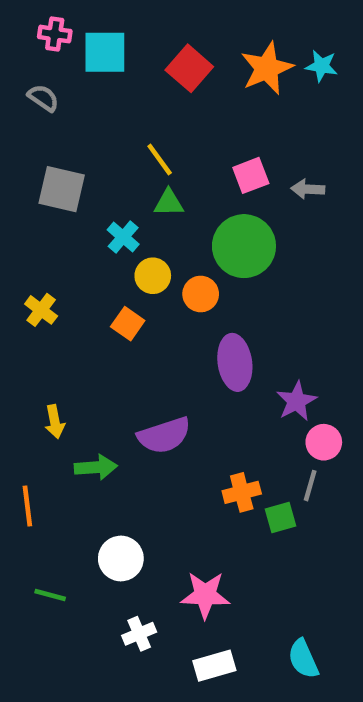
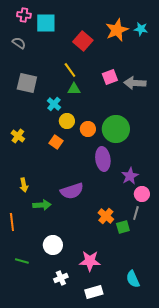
red square: (189, 68) -> (83, 41), moved
gray arrow: (308, 189) -> (135, 83), size x1.5
green circle: (244, 246) -> (116, 129), moved
orange cross: (242, 492) -> (106, 216), turned -35
cyan semicircle: (303, 659) -> (133, 279), moved

